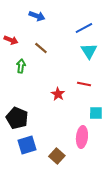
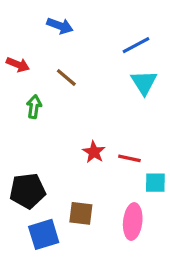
red line: (84, 84) -> (129, 158), moved
black pentagon: (17, 118) -> (28, 191), turned -30
brown square: (57, 156) -> (81, 213), moved, turned -35

